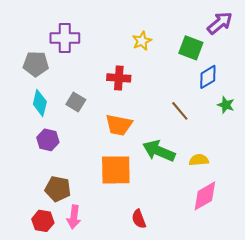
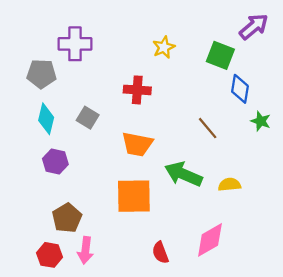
blue diamond: (208, 77) -> (240, 89), turned -50
brown pentagon: (58, 189) -> (67, 218), turned 30
pink diamond: (205, 196) -> (210, 240), moved

